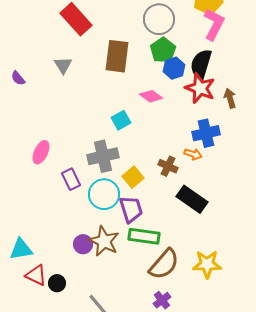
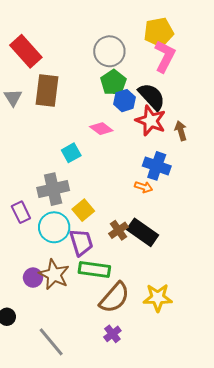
brown rectangle: (117, 56) -> (47, 90), moved
black semicircle: (201, 64) -> (152, 97), turned 120
blue cross: (206, 133) -> (157, 166), turned 32
brown cross: (168, 166) -> (118, 230), moved, turned 30

